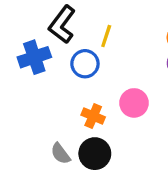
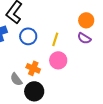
yellow line: (106, 36) -> (55, 39), moved
gray semicircle: (60, 154) -> (16, 79), moved

